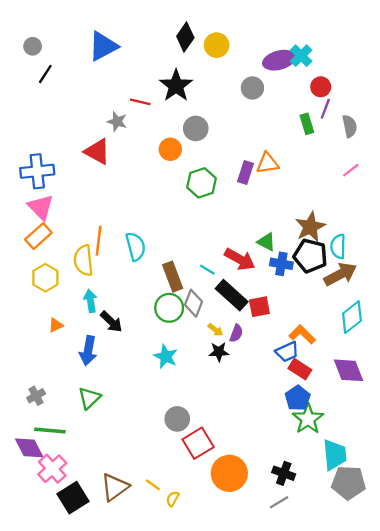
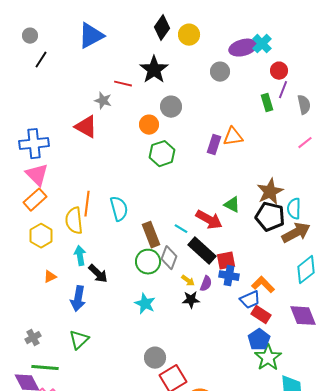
green hexagon: (202, 183) -> (162, 154), moved
blue cross: (281, 264) -> (229, 276), moved

